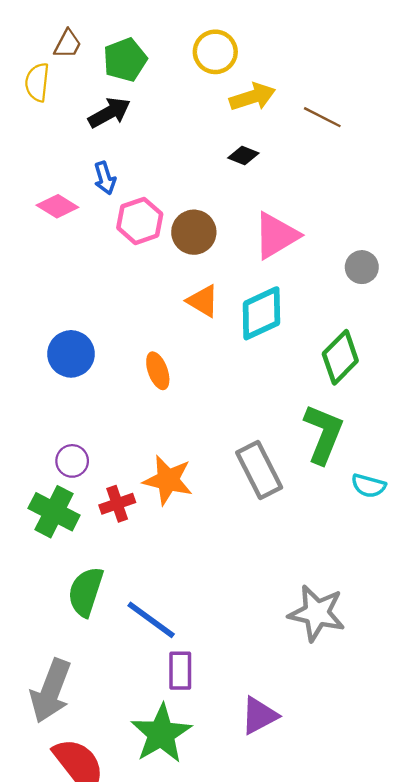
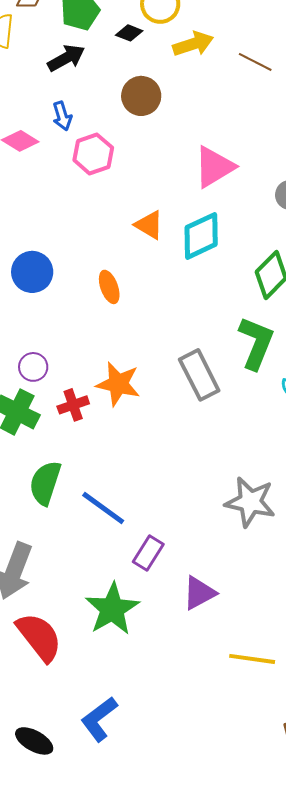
black diamond: (243, 156) -> (129, 33), moved
brown circle: (194, 232) -> (141, 96), moved
purple rectangle: (180, 671) -> (148, 553), moved, turned 32

